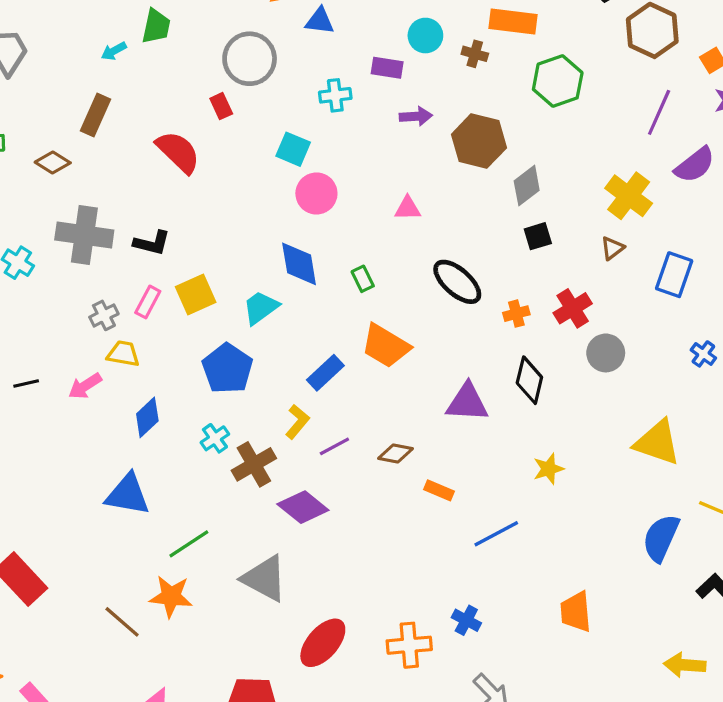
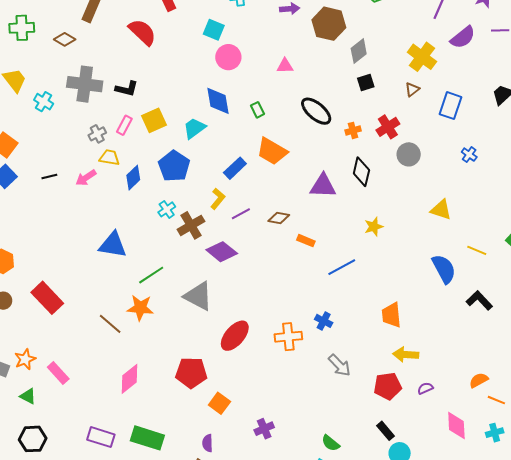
blue diamond: (147, 417) -> (133, 178), moved
yellow triangle: (657, 442) -> (441, 210), size x0.7
blue semicircle: (661, 538) -> (444, 269), turned 128
yellow arrow: (685, 665) -> (406, 355), moved

